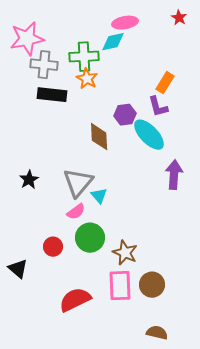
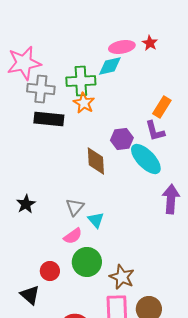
red star: (179, 18) -> (150, 43), moved
gray triangle: (78, 183) -> (75, 207), size x0.6
black triangle: (18, 269) -> (30, 295), moved

